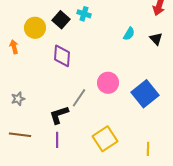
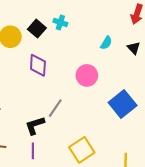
pink circle: (108, 83) -> (87, 75), moved

